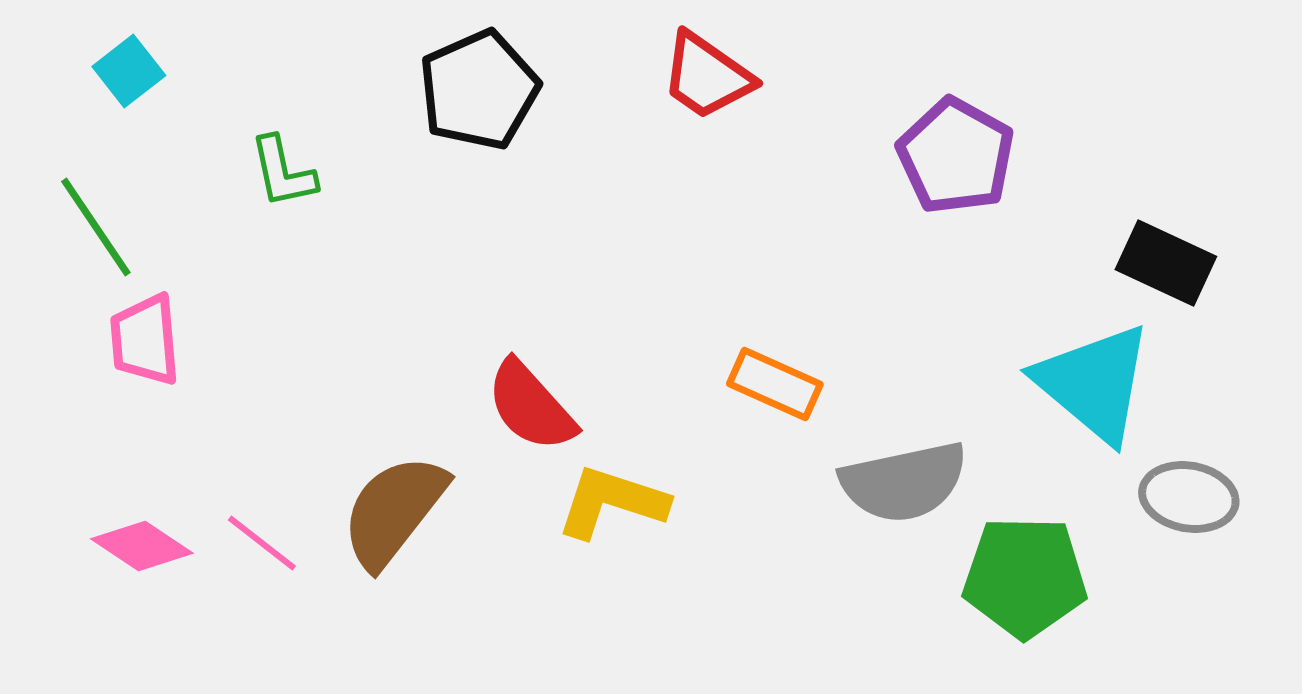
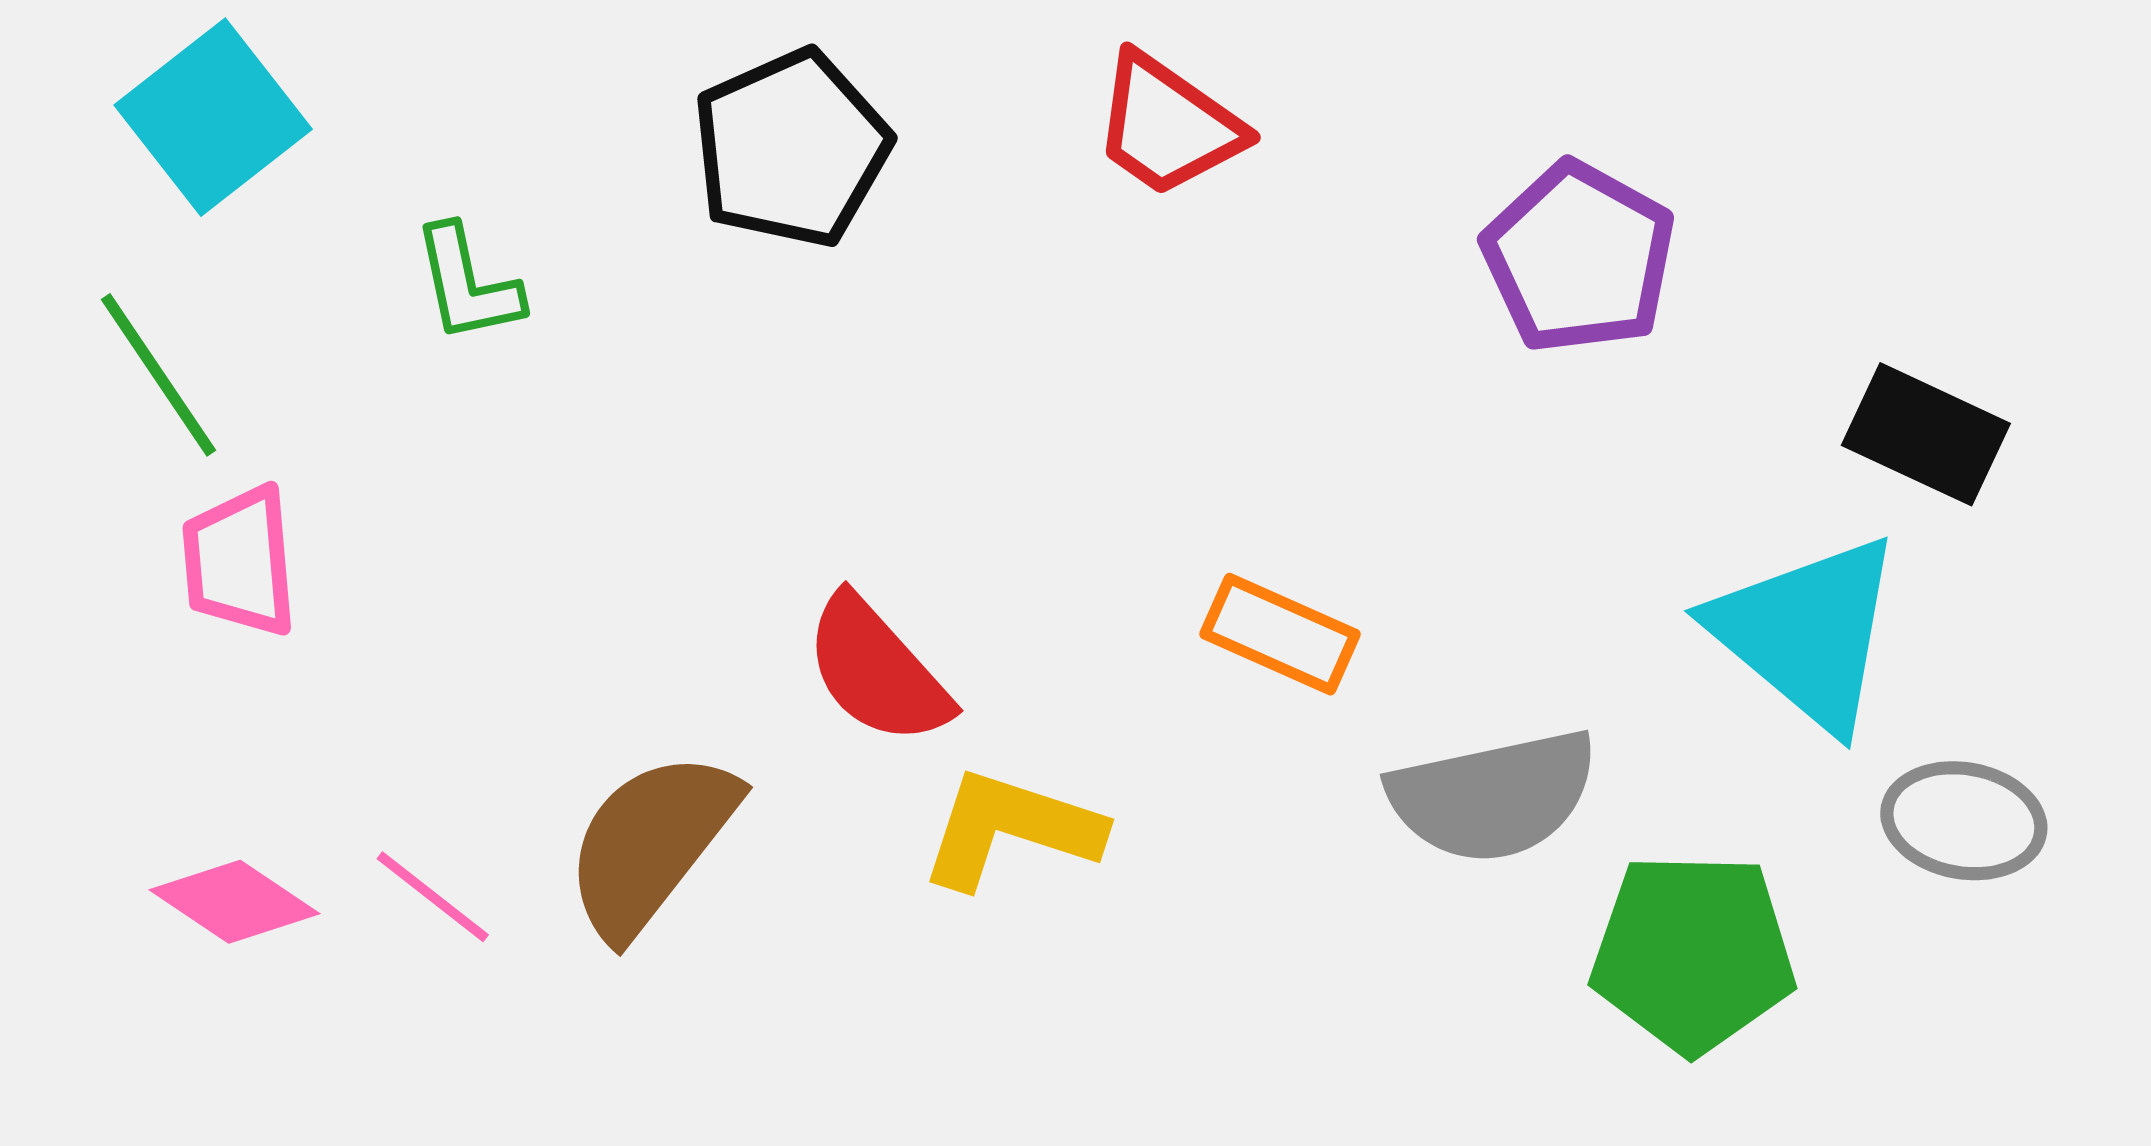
cyan square: (129, 71) -> (213, 117), size x1.6

